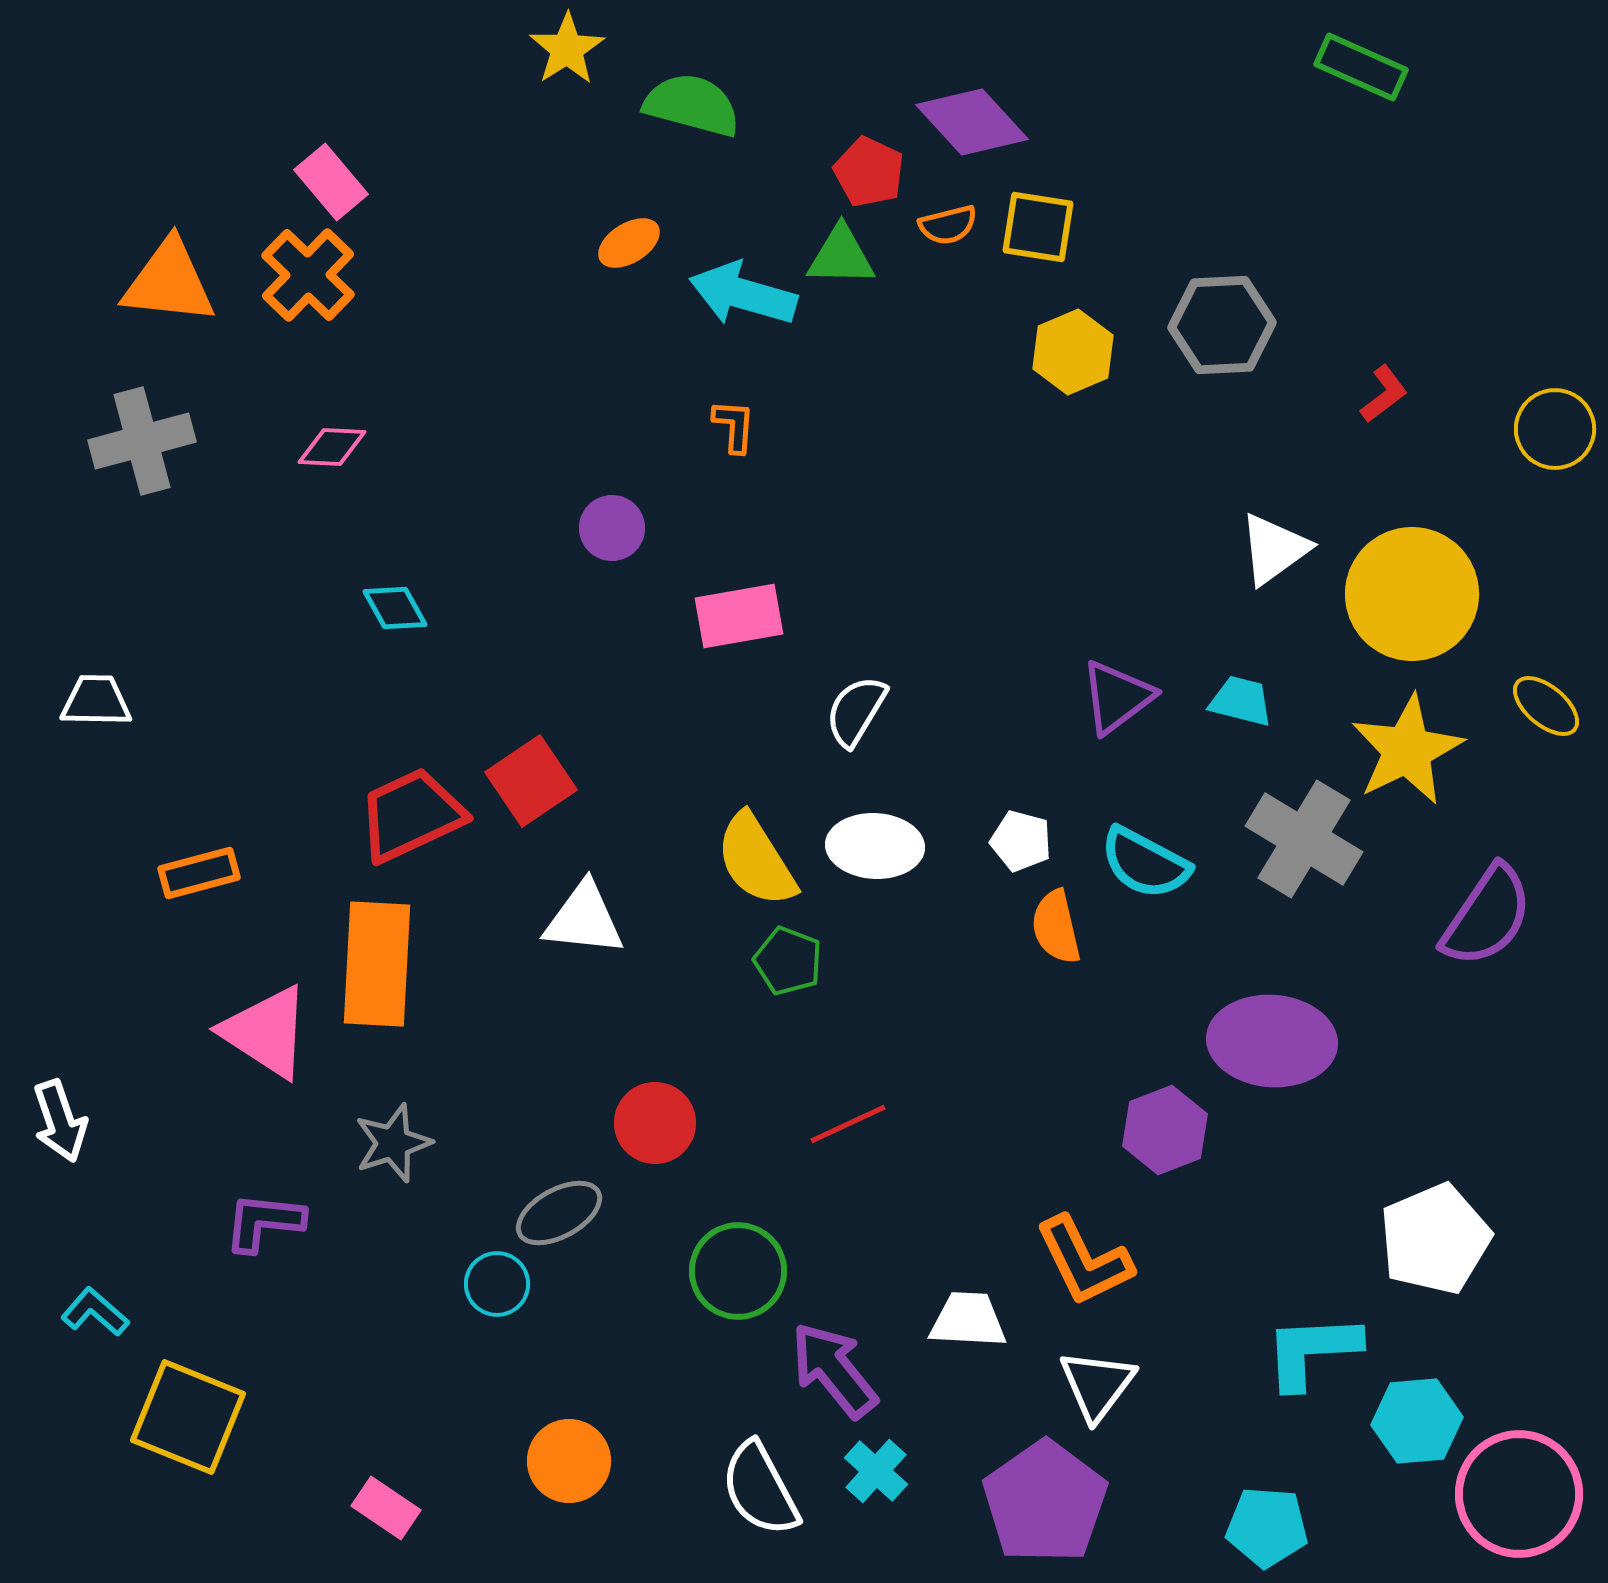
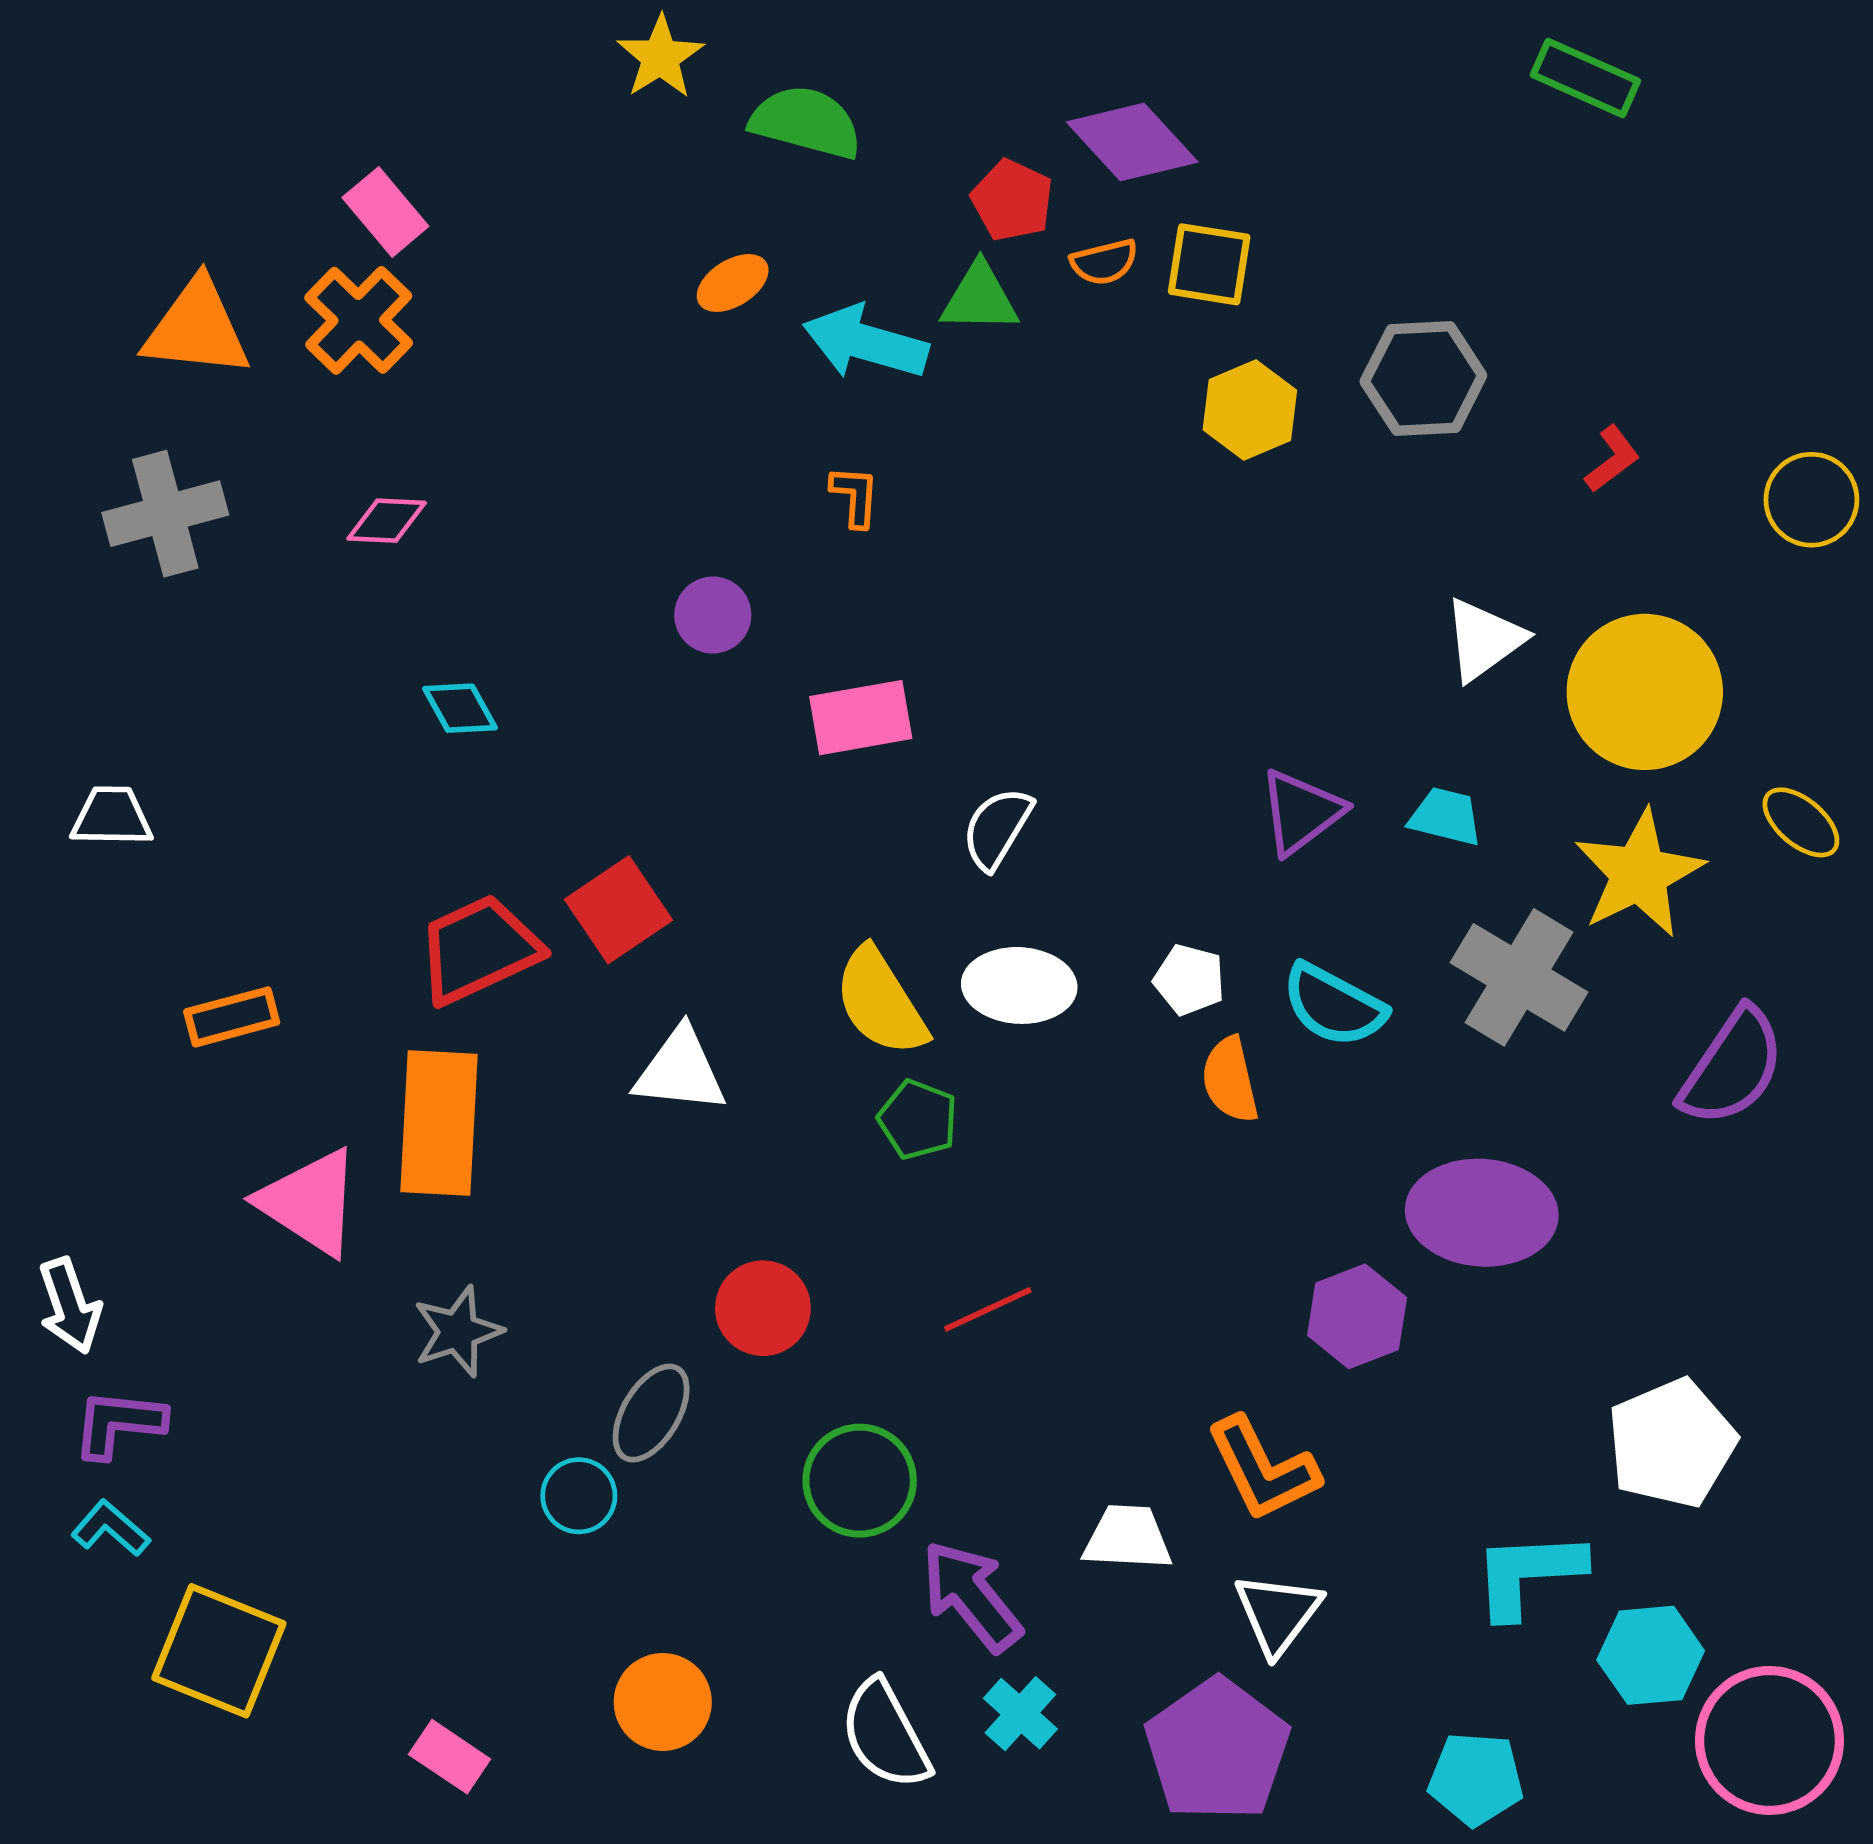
gray ellipse: (559, 1213) -> (651, 1413), turned -30
purple L-shape: (264, 1222) -> (119, 1424), moved

